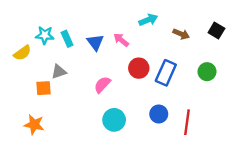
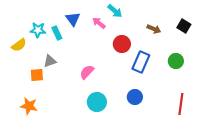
cyan arrow: (148, 20) -> (115, 11), moved, turned 63
pink arrow: (121, 40) -> (99, 23), moved
blue triangle: (95, 42) -> (73, 19), moved
red circle: (139, 68) -> (122, 44), moved
red line: (187, 122) -> (181, 104), moved

